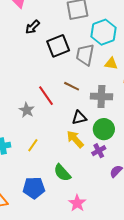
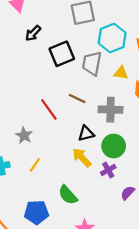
gray star: (27, 110) -> (24, 135), moved

